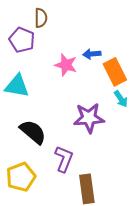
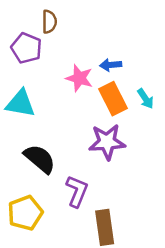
orange rectangle: (115, 72) -> (113, 99), moved
cyan arrow: (121, 99) -> (146, 99), moved

